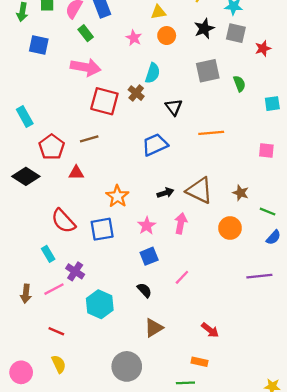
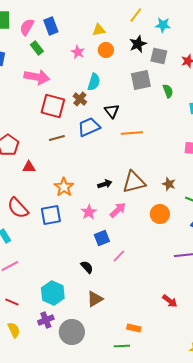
gray square: (236, 33) -> (159, 56), moved
orange line: (211, 133) -> (132, 133), moved
brown line: (89, 139) -> (57, 138), moved
blue trapezoid: (155, 145) -> (89, 127), moved
brown triangle: (199, 190) -> (134, 182), turned -40
pink arrow: (181, 223) -> (118, 210), turned 36
blue square: (149, 256) -> (102, 238), moved
purple cross: (75, 271) -> (46, 320), moved, turned 35
cyan hexagon: (100, 304) -> (53, 293), moved
red arrow: (210, 330) -> (170, 301), moved

